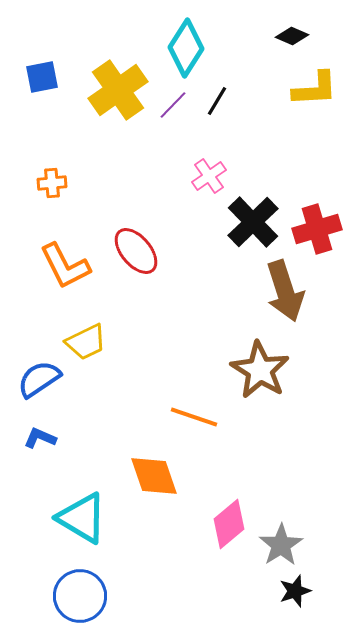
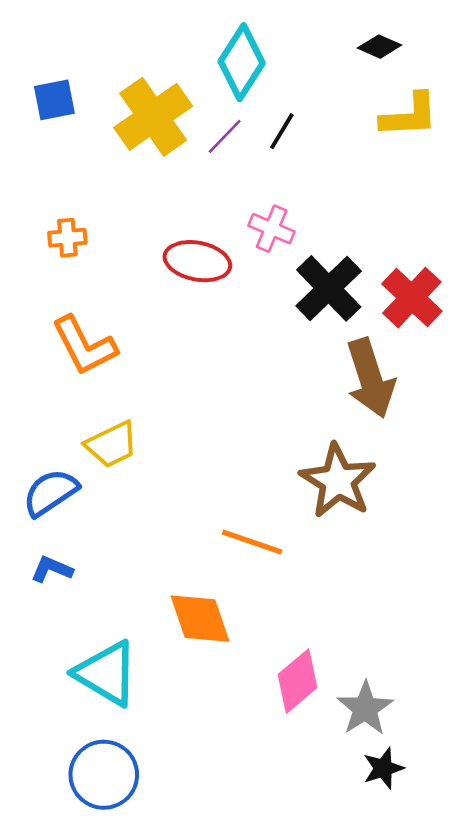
pink cross: (209, 176) -> (272, 229), turned -32
red cross: (317, 229) -> (412, 298), turned -30
red ellipse: (136, 251) -> (197, 261), moved, turned -39

